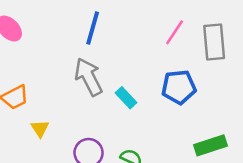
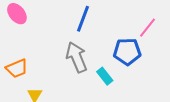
blue pentagon: (179, 87) -> (127, 52), moved

